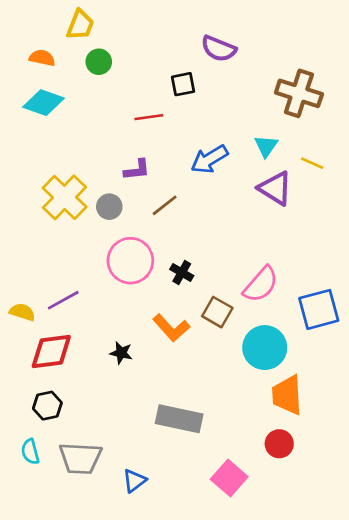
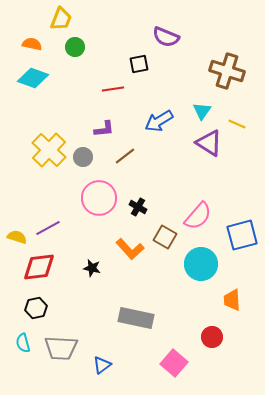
orange trapezoid: (287, 395) -> (232, 300), moved, size x0.7

